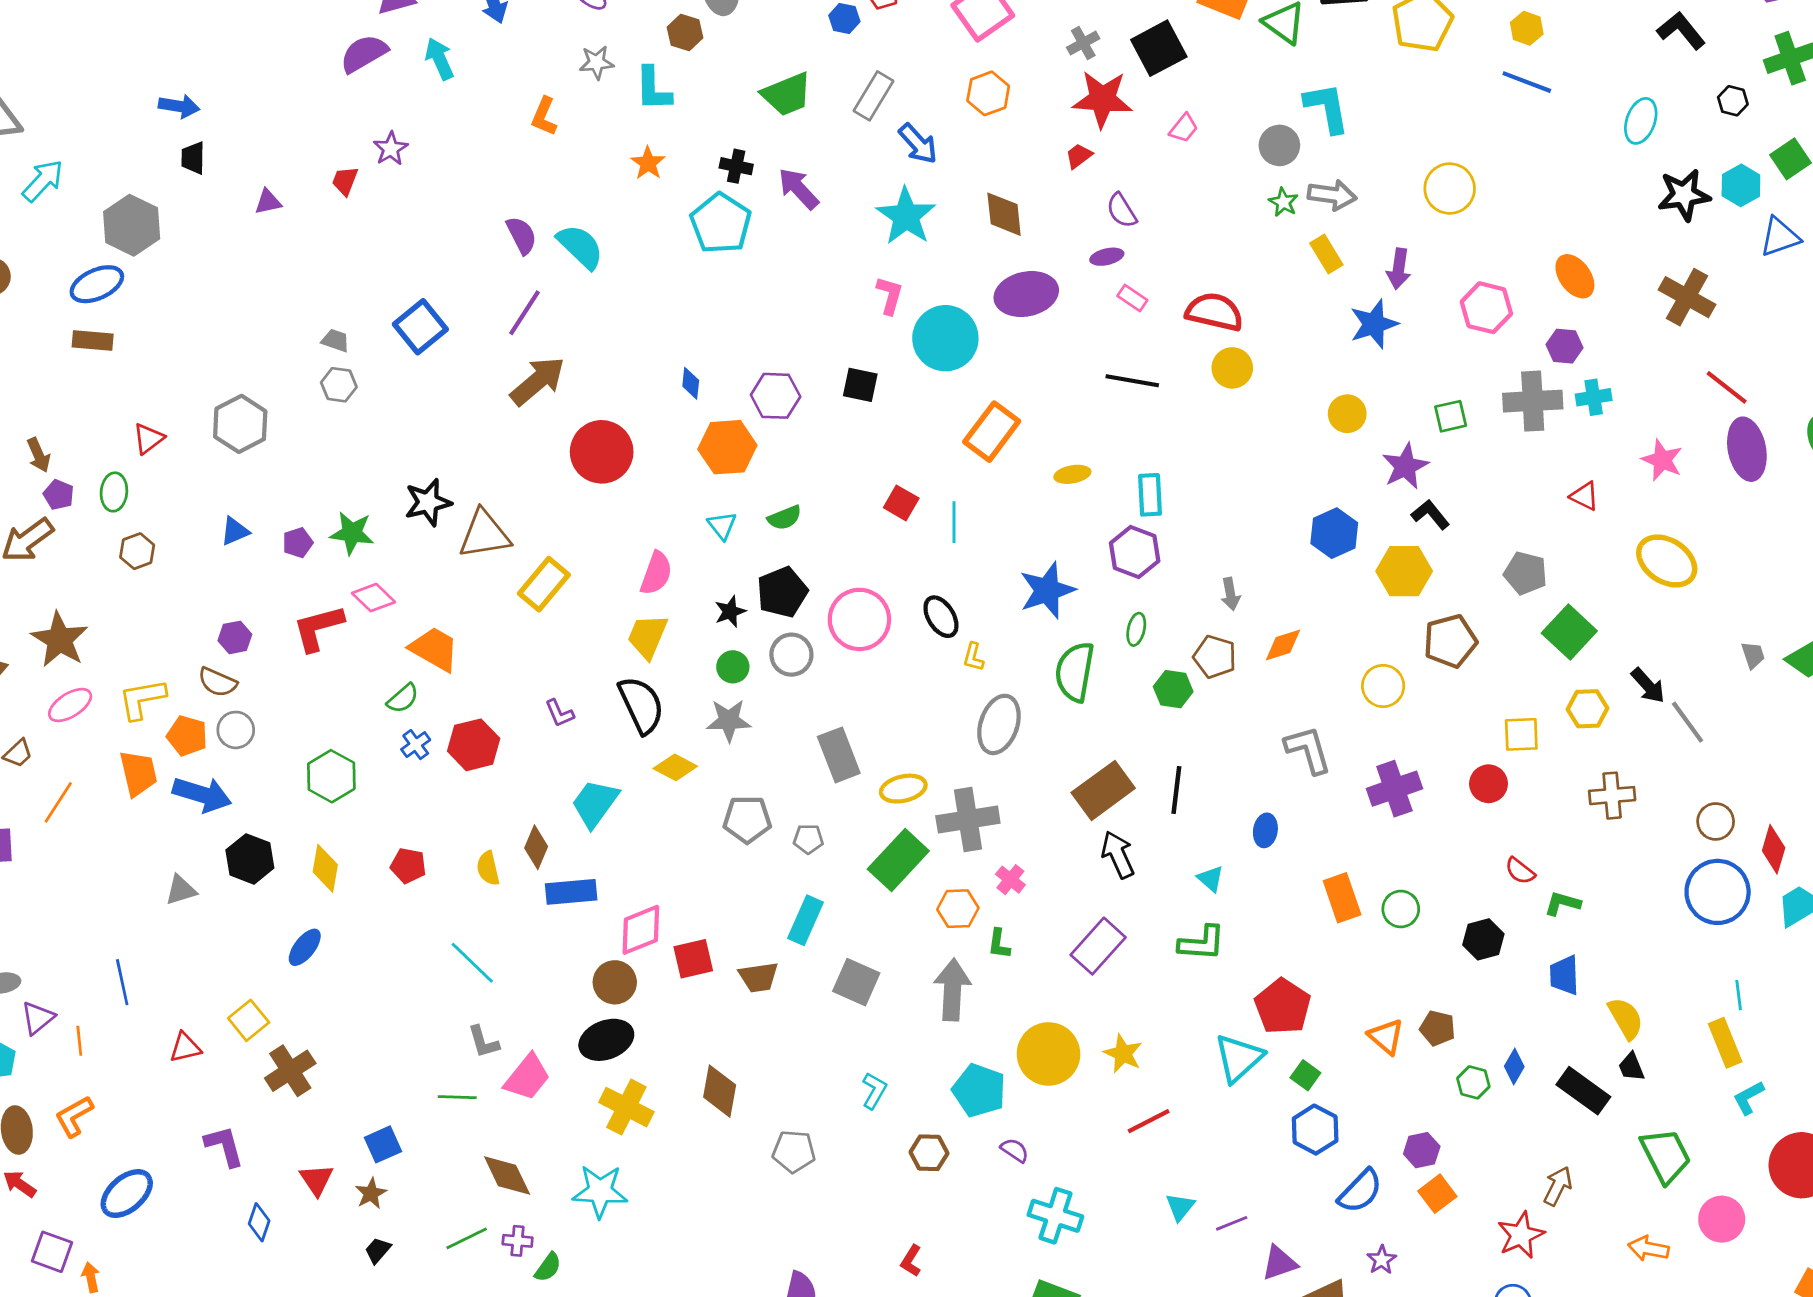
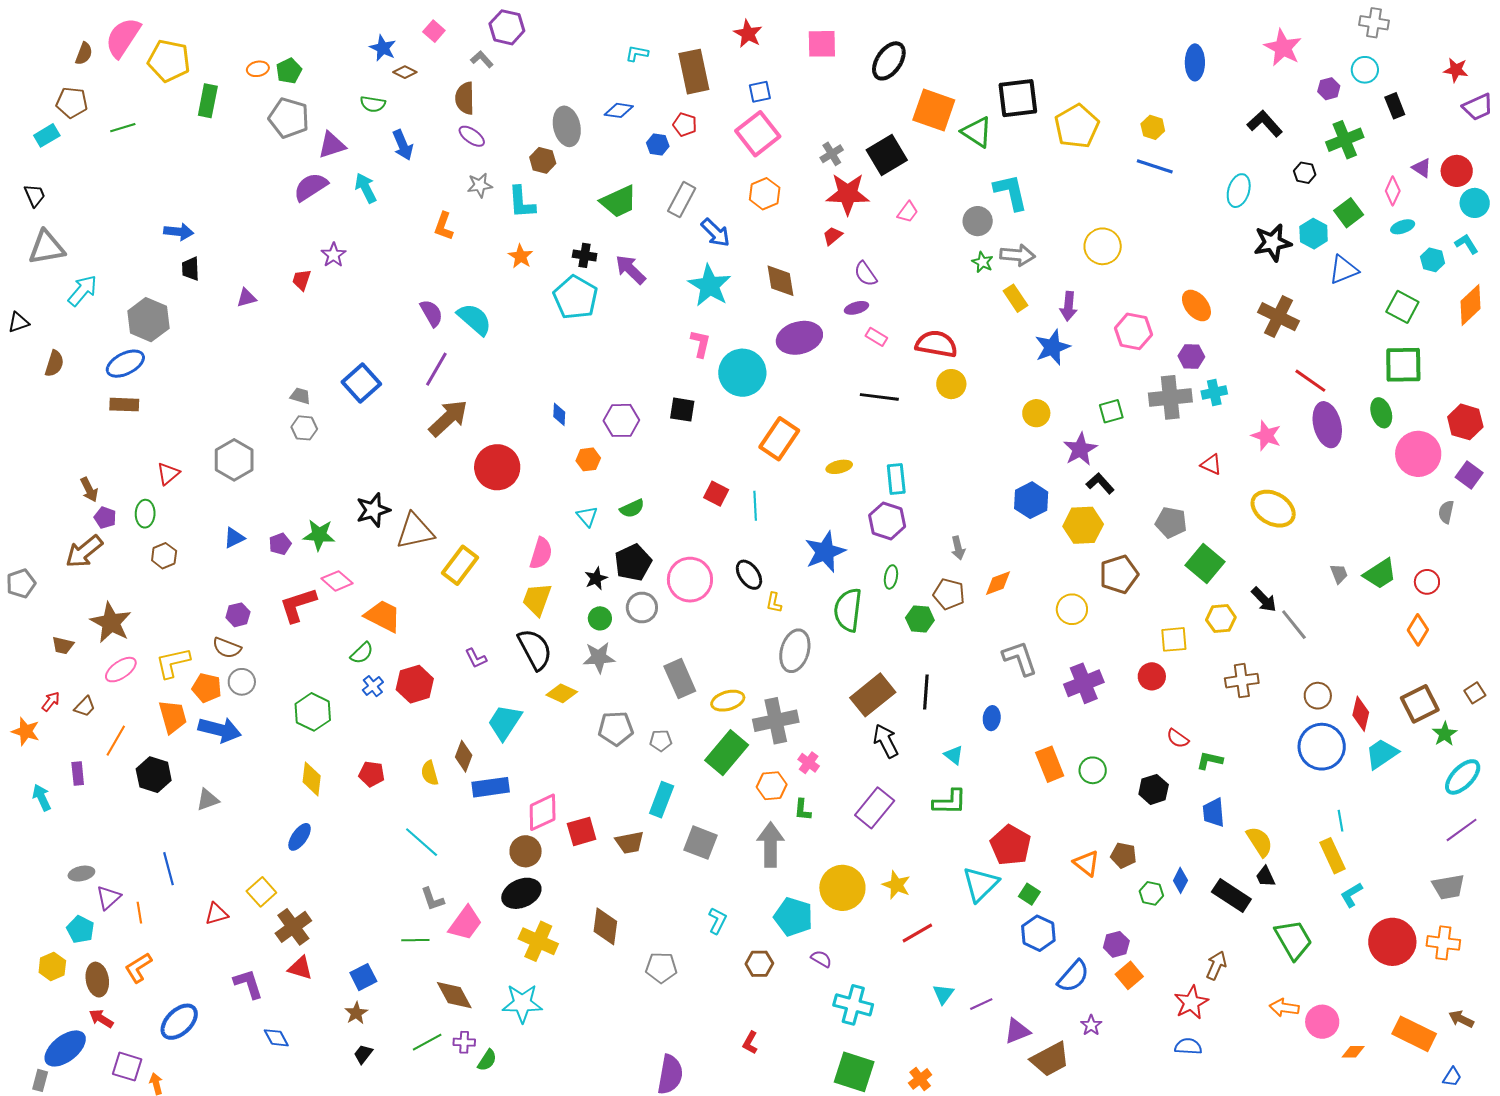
orange hexagon: (727, 447) -> (588, 459), size x0.6
black hexagon: (250, 859) -> (154, 775), moved
red triangle: (316, 1180) -> (300, 968), moved, turned -36
pink circle: (1722, 1219) -> (1322, 1022), moved
blue diamond: (259, 1222) -> (276, 1038), turned -44

